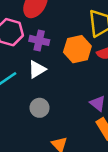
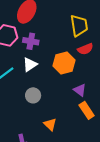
orange hexagon: (77, 49) -> (64, 63), moved

